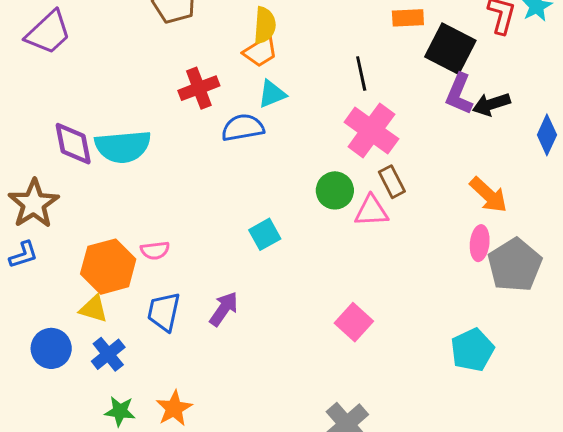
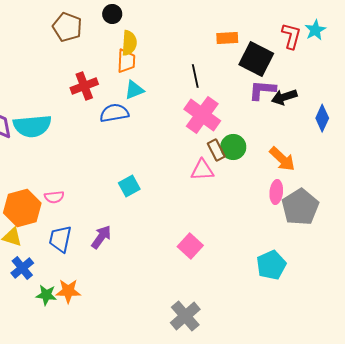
orange trapezoid: (260, 52) -> (126, 61), turned -55
purple L-shape: (459, 94) -> (262, 90), turned 72
green circle: (335, 190) -> (233, 147), moved
orange star: (174, 408) -> (68, 291), moved, turned 30
green star: (120, 411) -> (46, 295), moved

